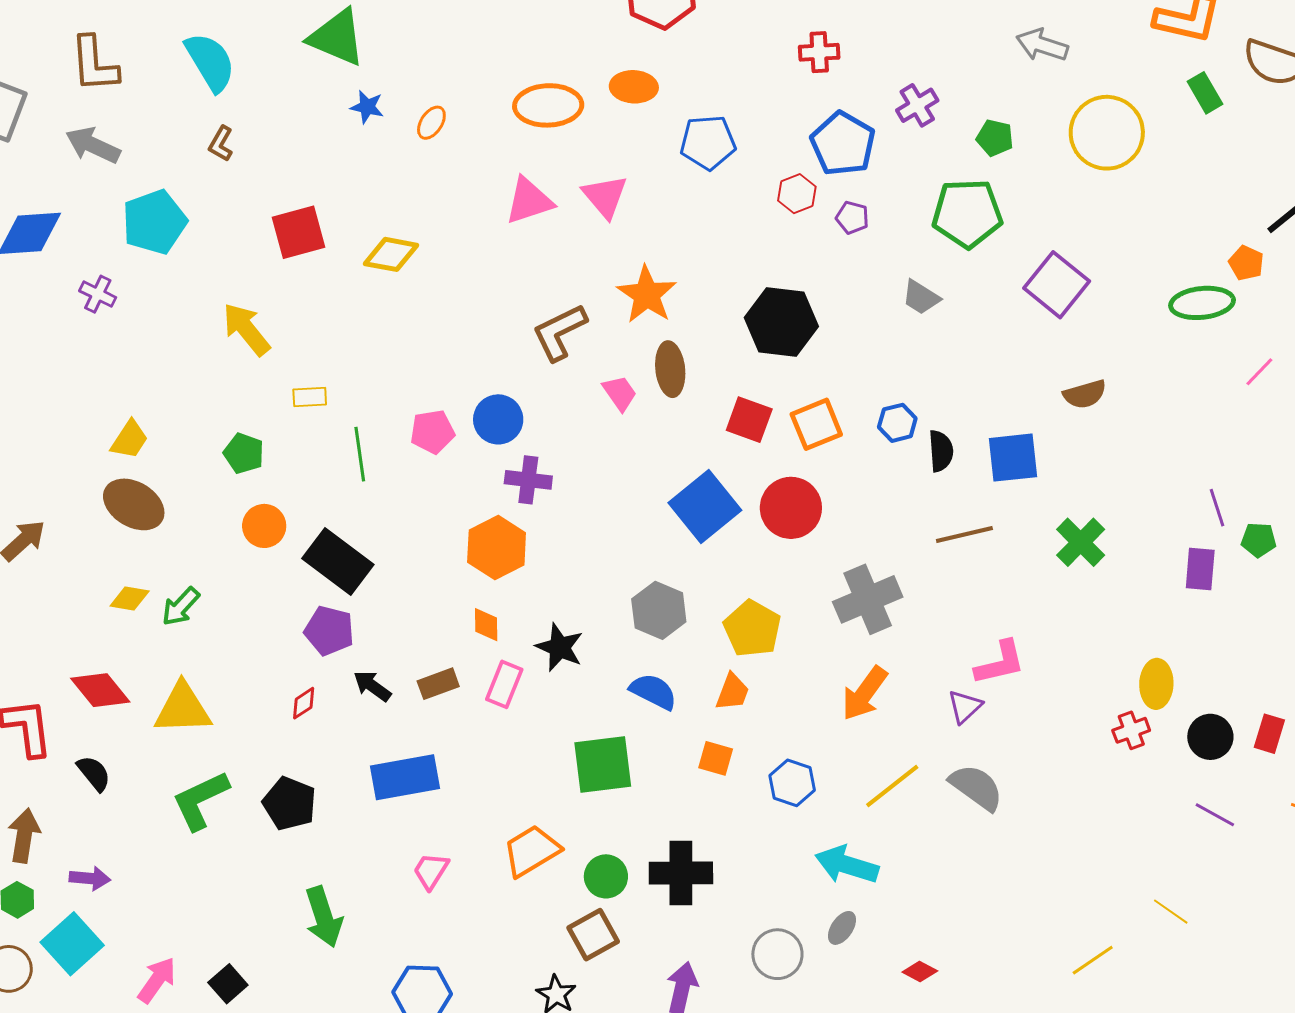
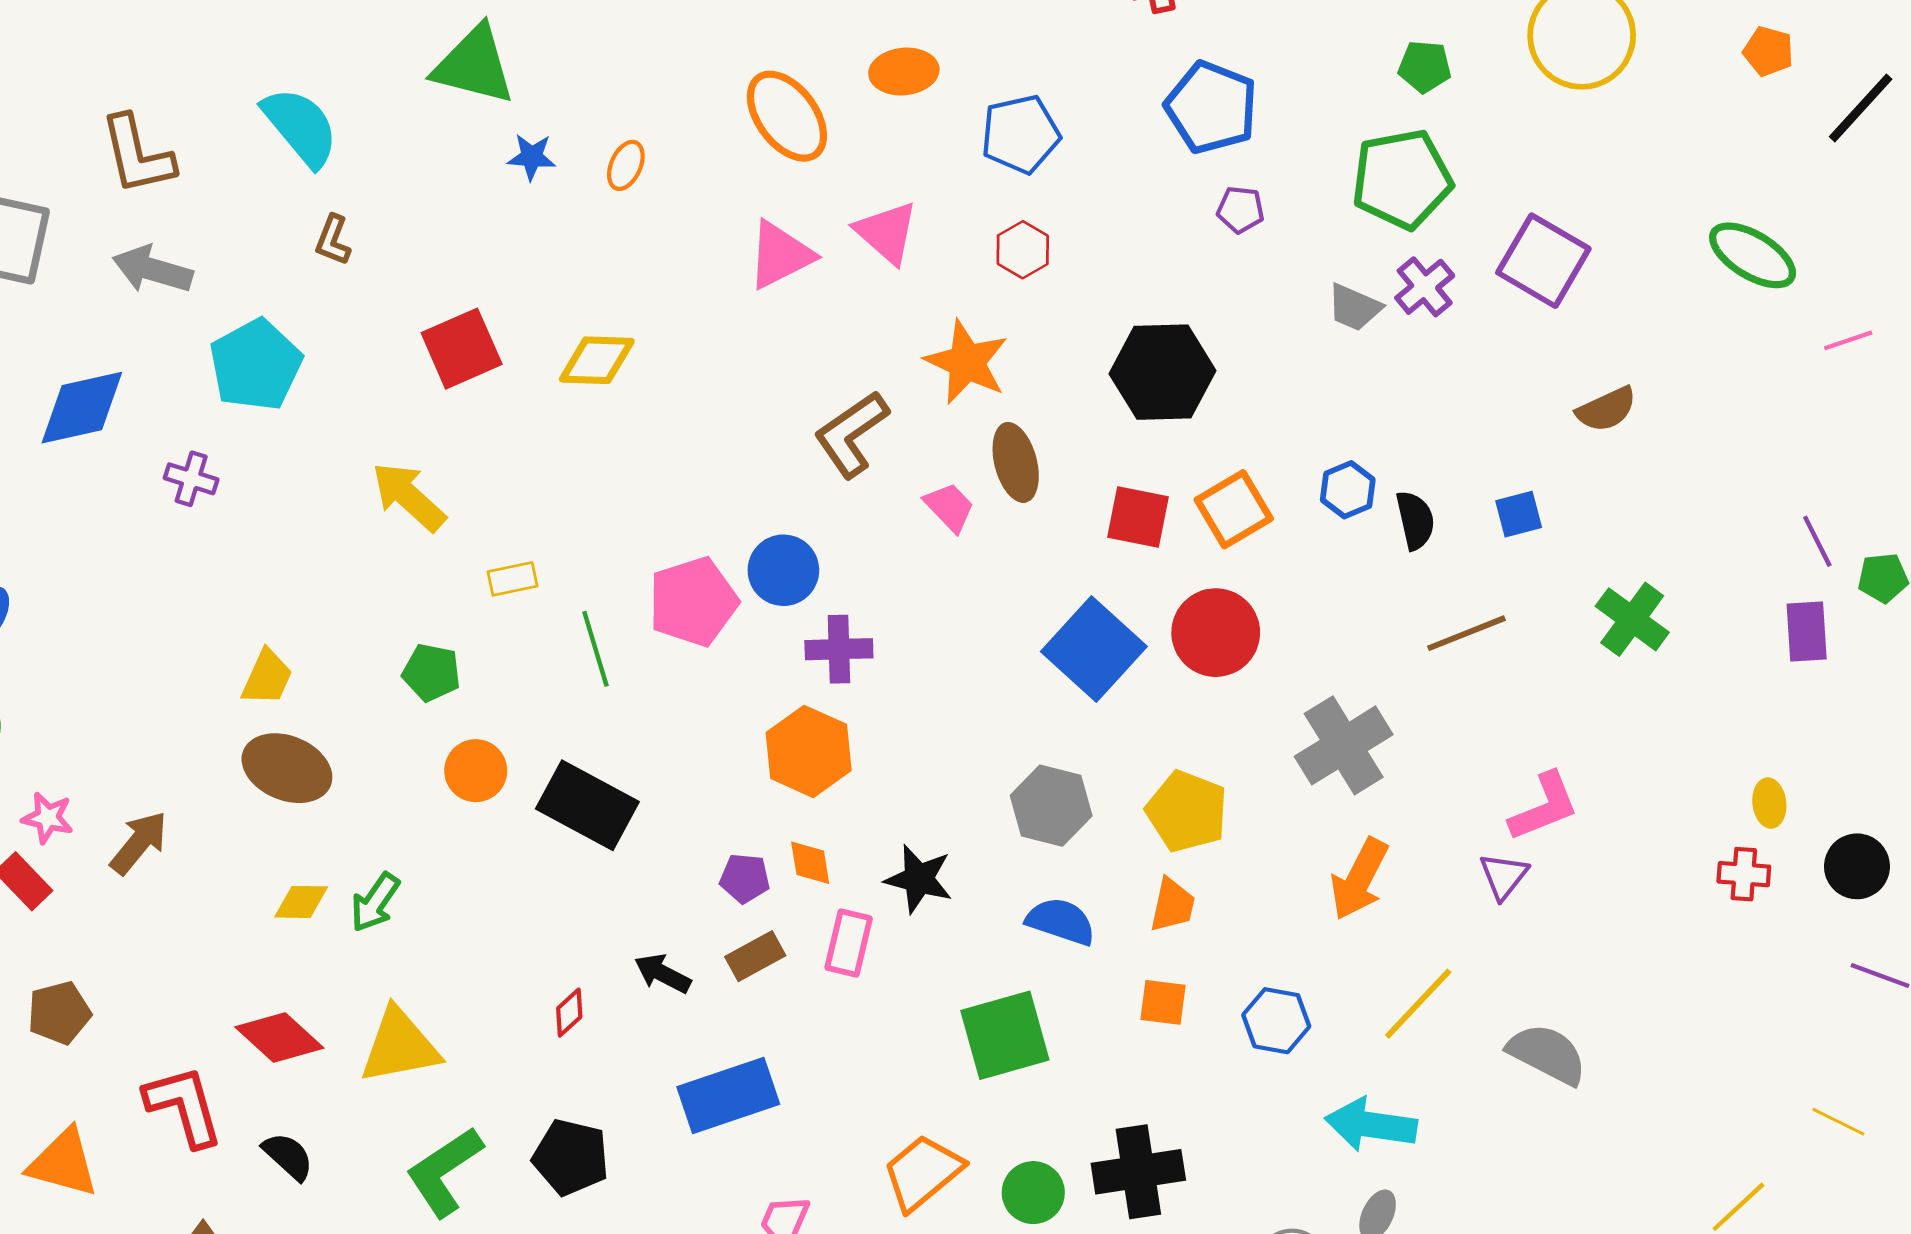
orange ellipse: (548, 105) -> (787, 116), turned 64
purple cross: (917, 105) -> (1425, 287), moved
red hexagon: (797, 194) -> (1023, 250), moved
orange pentagon: (1246, 263) -> (1768, 51), moved
green ellipse: (1202, 303) -> (1753, 255), turned 46
pink line: (1259, 372) -> (1848, 340), turned 36
pink pentagon: (432, 432) -> (693, 602), size x1.4
blue square: (1013, 458) -> (1519, 514), size x0.6
purple pentagon: (329, 631) -> (745, 878), moved, size x0.7
yellow ellipse: (1156, 684) -> (1769, 803), size x0.7
red cross: (1131, 730) -> (1744, 874), turned 33
gray semicircle: (976, 787) -> (1547, 1054), moved

